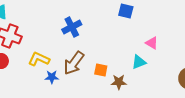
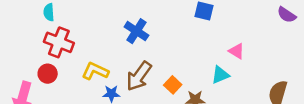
blue cross: (72, 27) -> (136, 31), turned -30
orange square: (101, 70) -> (173, 85), turned 32

